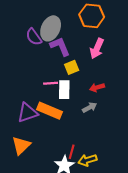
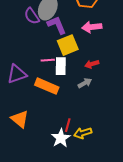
pink arrow: (97, 48) -> (92, 27), turned 60
yellow square: (72, 67) -> (68, 45), size x1.5
purple triangle: (27, 113) -> (17, 74), moved
orange triangle: (21, 145) -> (20, 119), turned -36

